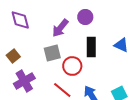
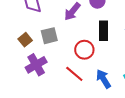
gray square: (52, 53) -> (49, 36), moved

